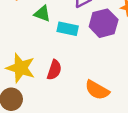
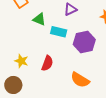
purple hexagon: (104, 23) -> (84, 42), moved
yellow star: (21, 68) -> (21, 61), size x0.6

